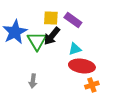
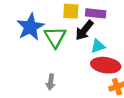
purple rectangle: (73, 20) -> (96, 13), turned -30
black arrow: (52, 36) -> (84, 30), moved

